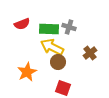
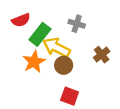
green rectangle: (49, 29) -> (40, 34), moved, turned -54
orange star: (27, 72) -> (34, 62), moved

